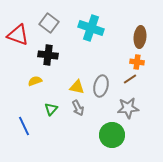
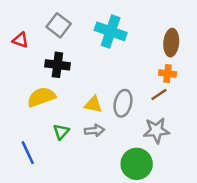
red triangle: (18, 35) -> (20, 40), size x0.6
yellow semicircle: (35, 81) -> (41, 97), size x1.6
gray arrow: (78, 108) -> (95, 130), turned -70

